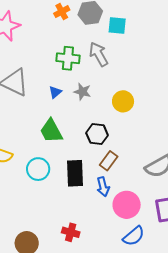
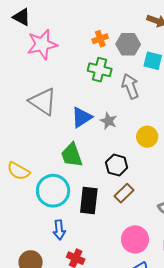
green cross: (68, 58) -> (100, 70), moved
blue triangle: (55, 92) -> (82, 117), size x1.6
cyan circle: (38, 169) -> (53, 191), size x1.4
blue arrow: (103, 187) -> (59, 230), moved

